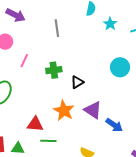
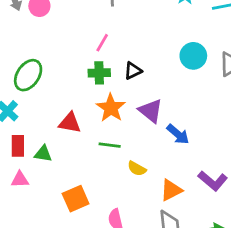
pink line: (24, 61) -> (102, 43), moved
green cross: (54, 70) -> (99, 73), moved
green line: (48, 141) -> (110, 145), moved

